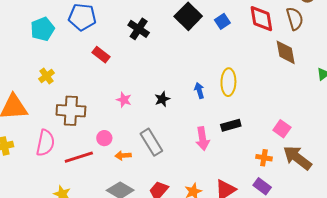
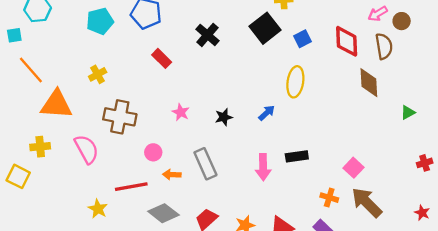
yellow ellipse: (228, 82) -> (295, 82), moved
blue arrow: (199, 91) -> (267, 113), turned 56
pink semicircle: (45, 143) -> (87, 149), turned -48
red line: (79, 157) -> (131, 187), moved

